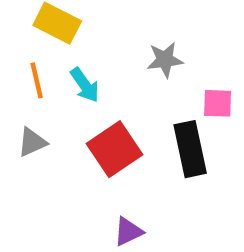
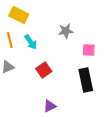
red square: (114, 149) -> (44, 70), size x0.7
black rectangle: (190, 149) -> (86, 80), moved

